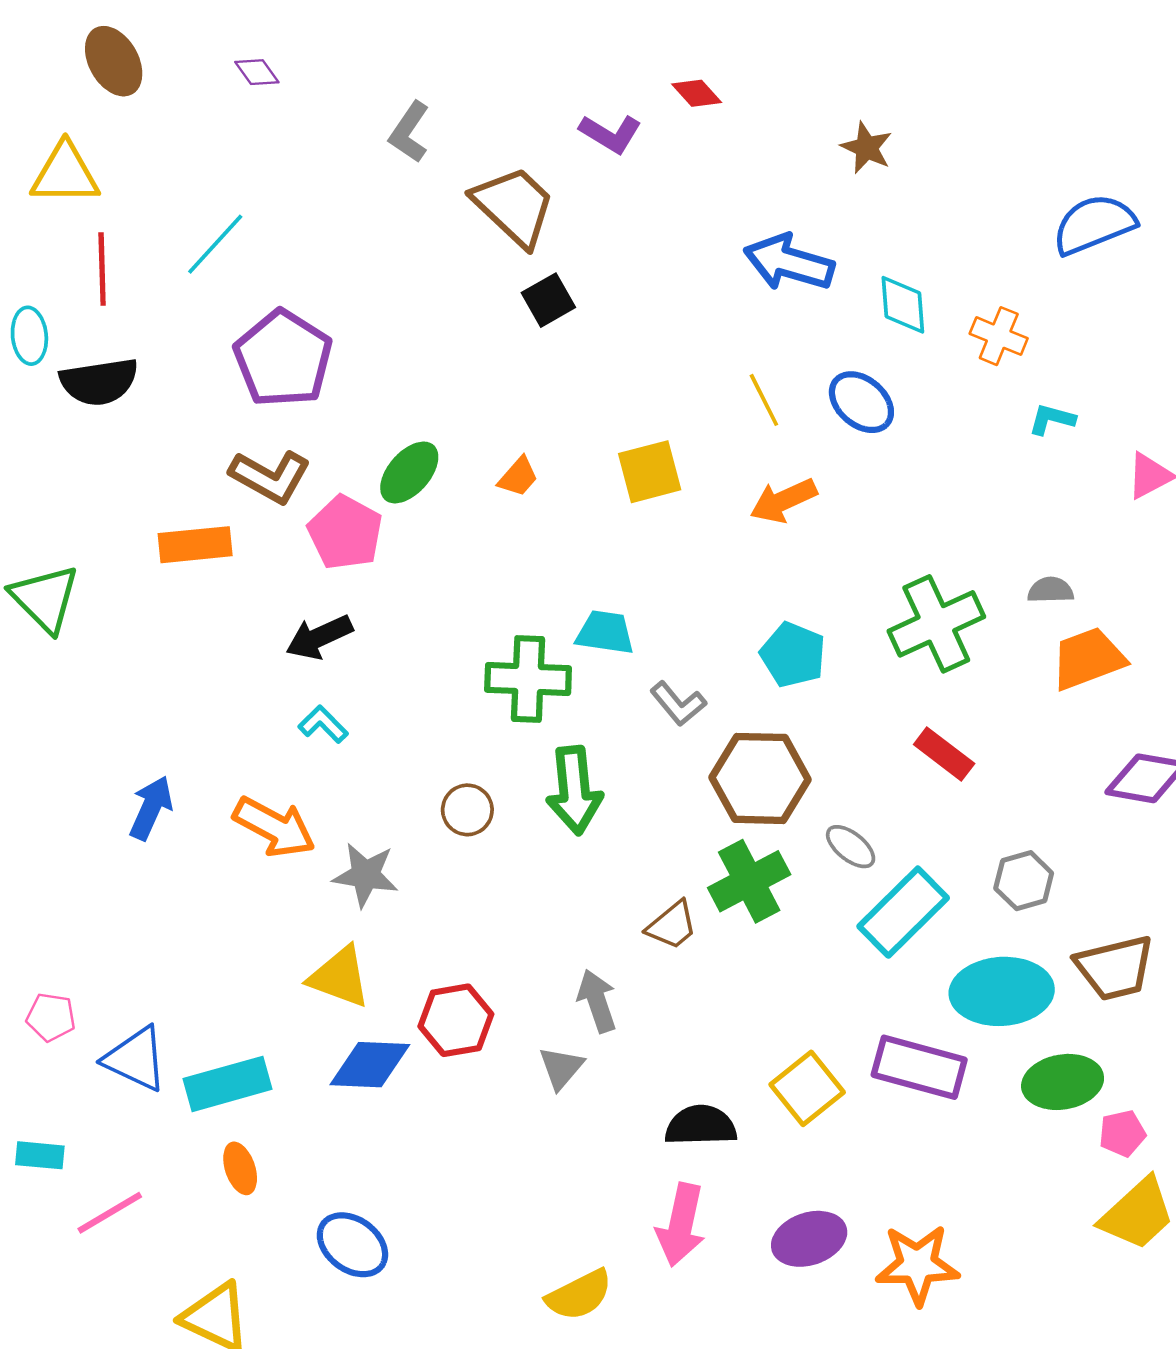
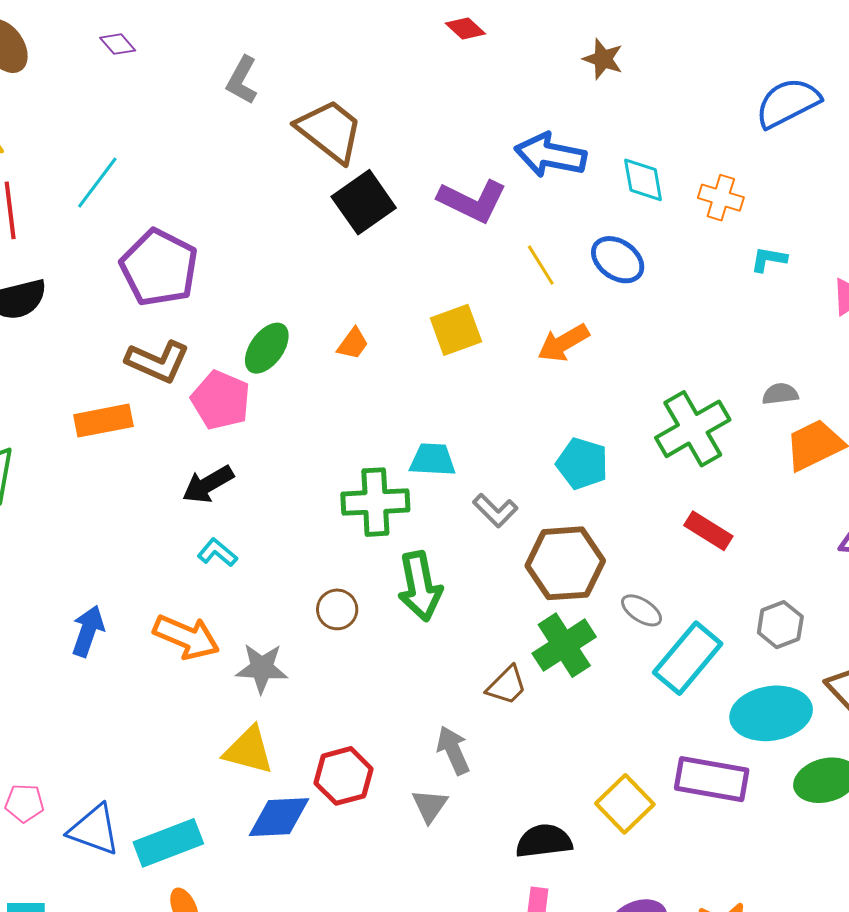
purple L-shape: (611, 134) -> (472, 201), moved, size x1.4
black square: (548, 300) -> (364, 202), size x1.5

